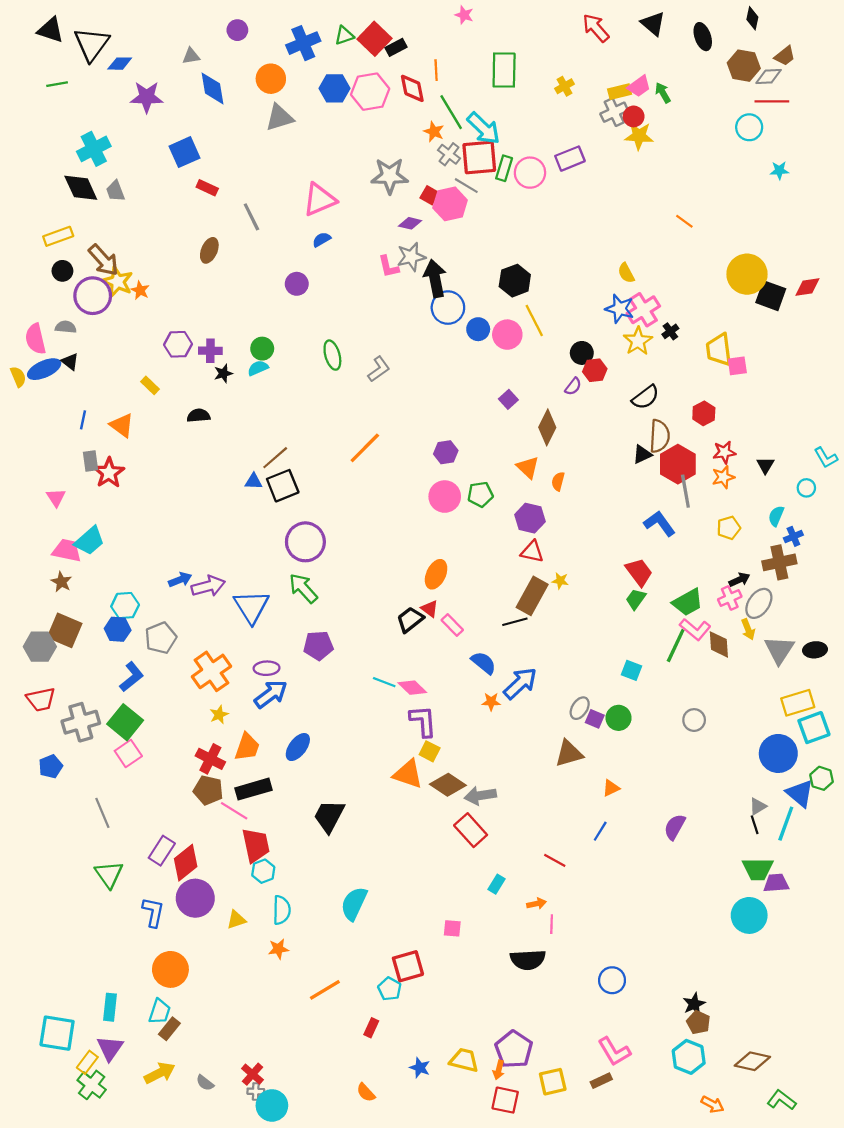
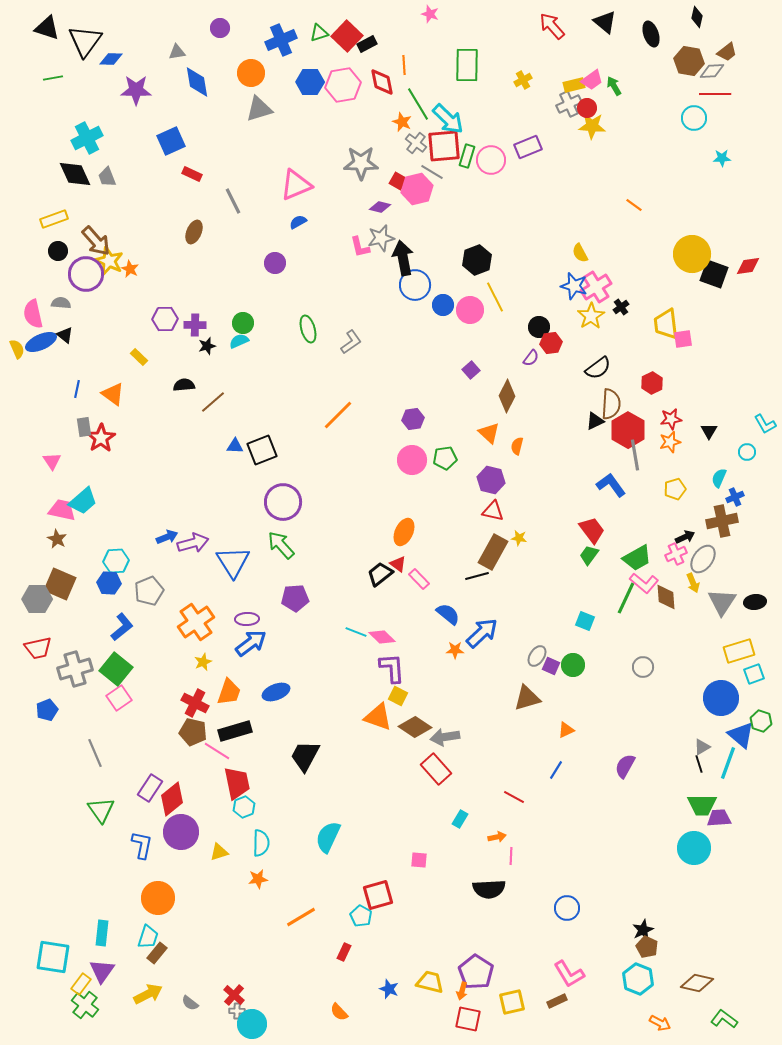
brown line: (275, 458) -> (213, 402), moved
cyan square: (814, 728) -> (754, 674), size x0.7
blue ellipse: (298, 747) -> (276, 692), turned 32

